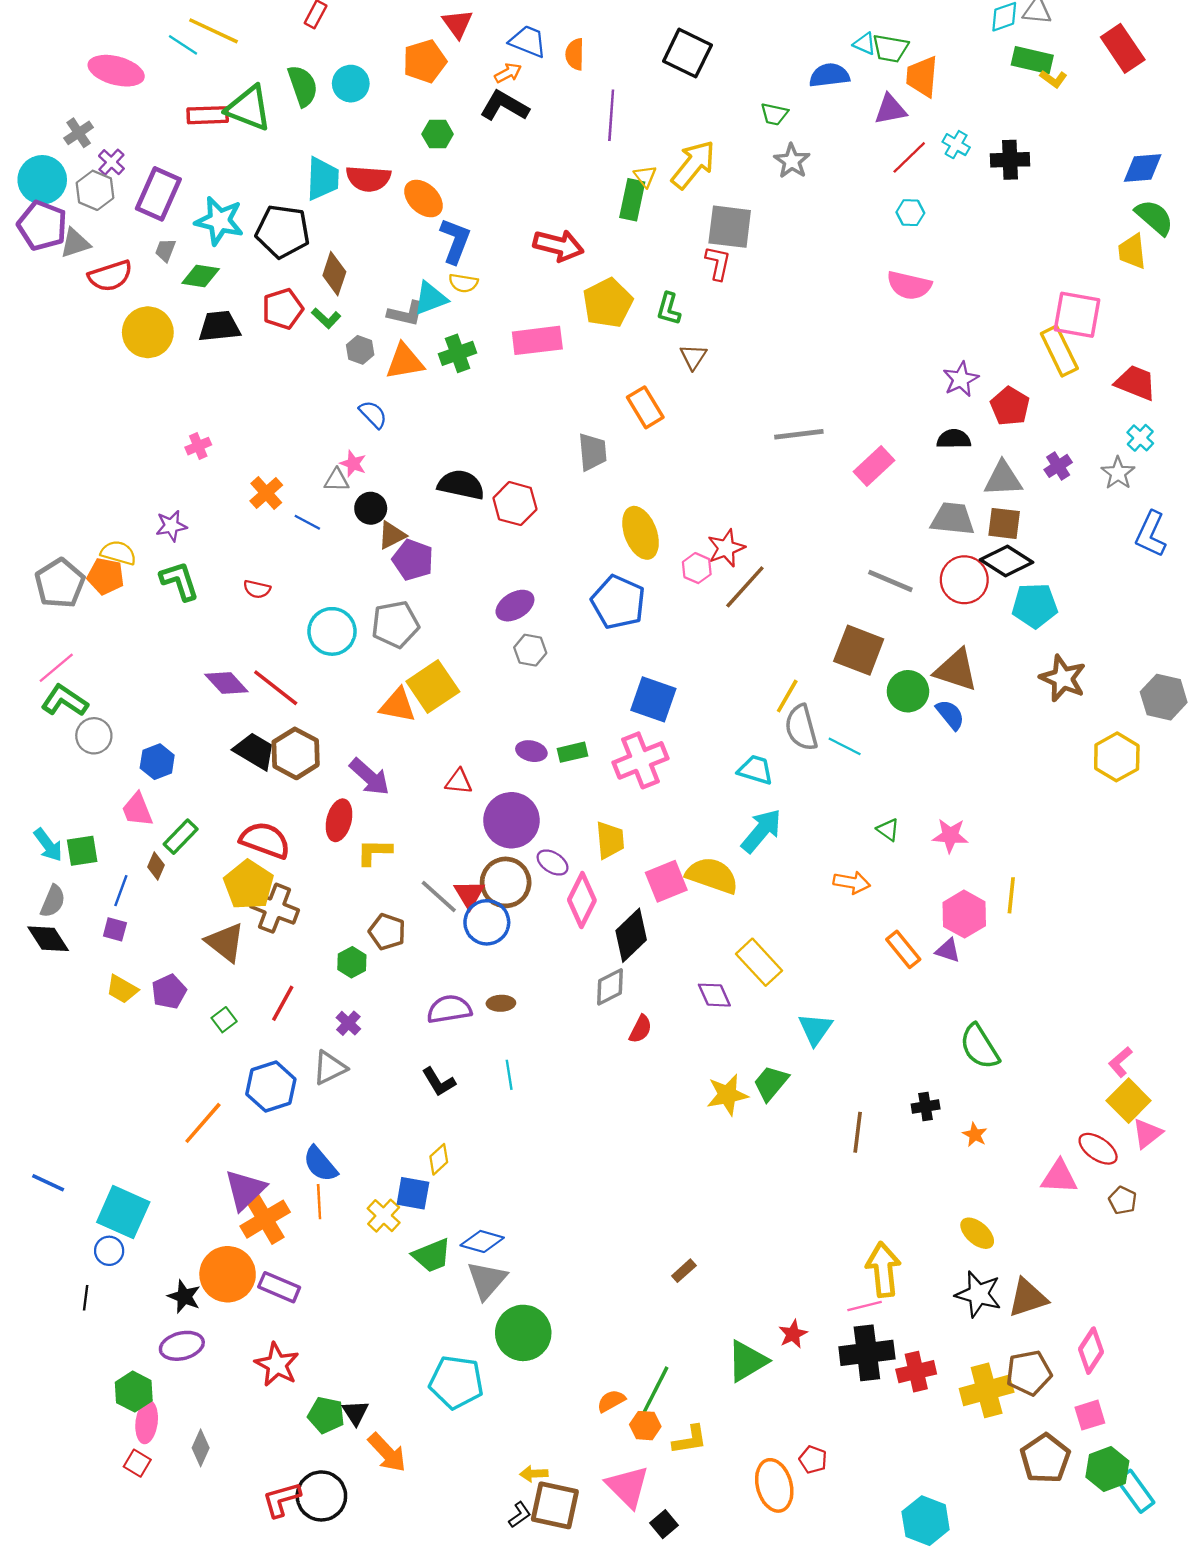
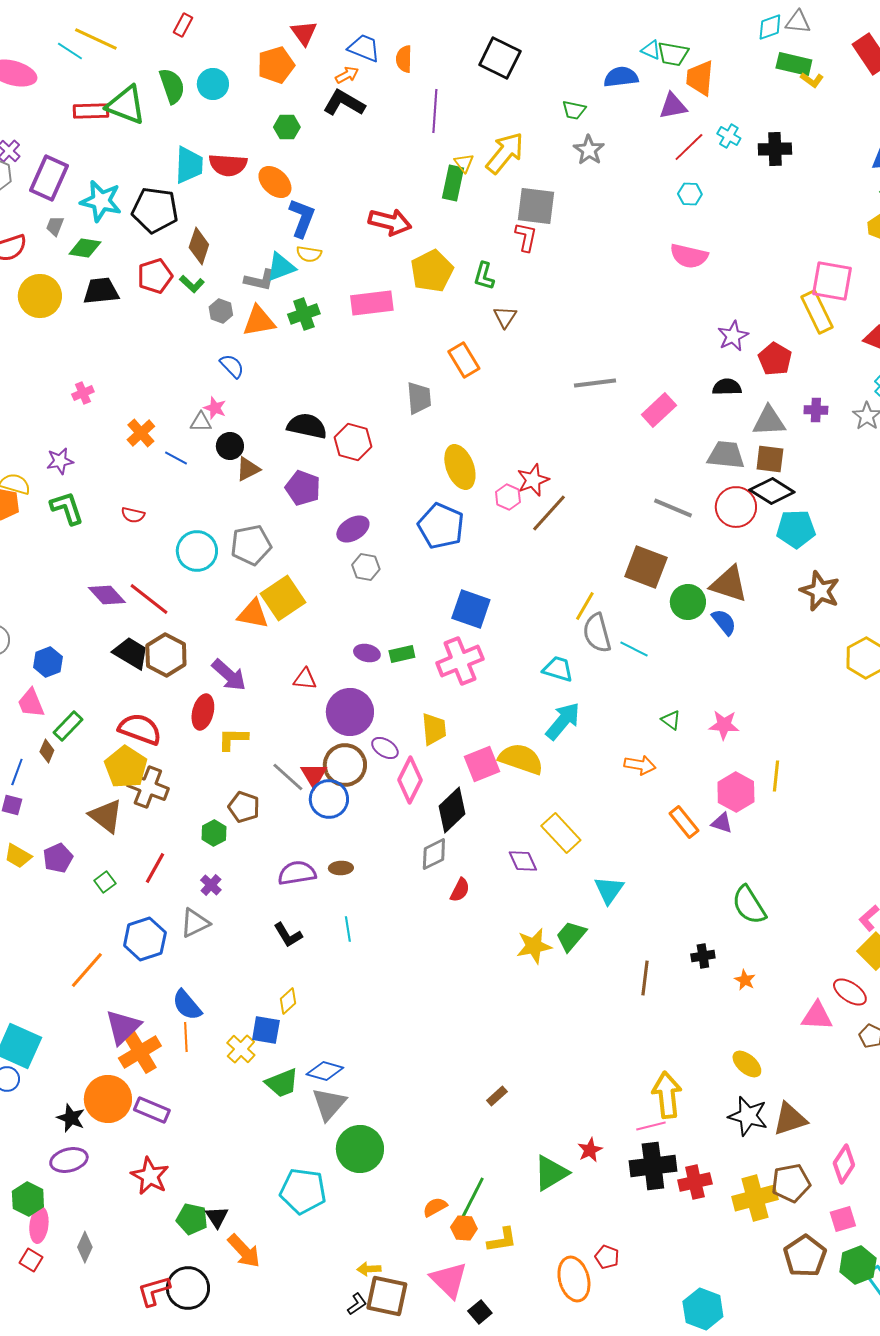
purple cross: (1058, 466) -> (816, 410), turned 35
purple pentagon: (413, 560) -> (303, 488), moved

